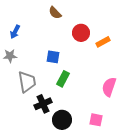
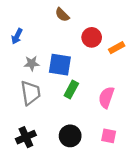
gray star: (10, 56) -> (32, 63), moved
blue square: (53, 57) -> (60, 65), size x1.5
pink semicircle: (109, 87) -> (106, 97), moved
black cross: (43, 104) -> (26, 137), moved

